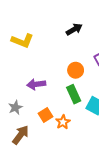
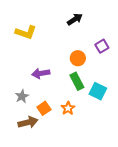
orange square: (45, 115) -> (44, 108), moved
brown arrow: (21, 135) -> (28, 122), turned 42

